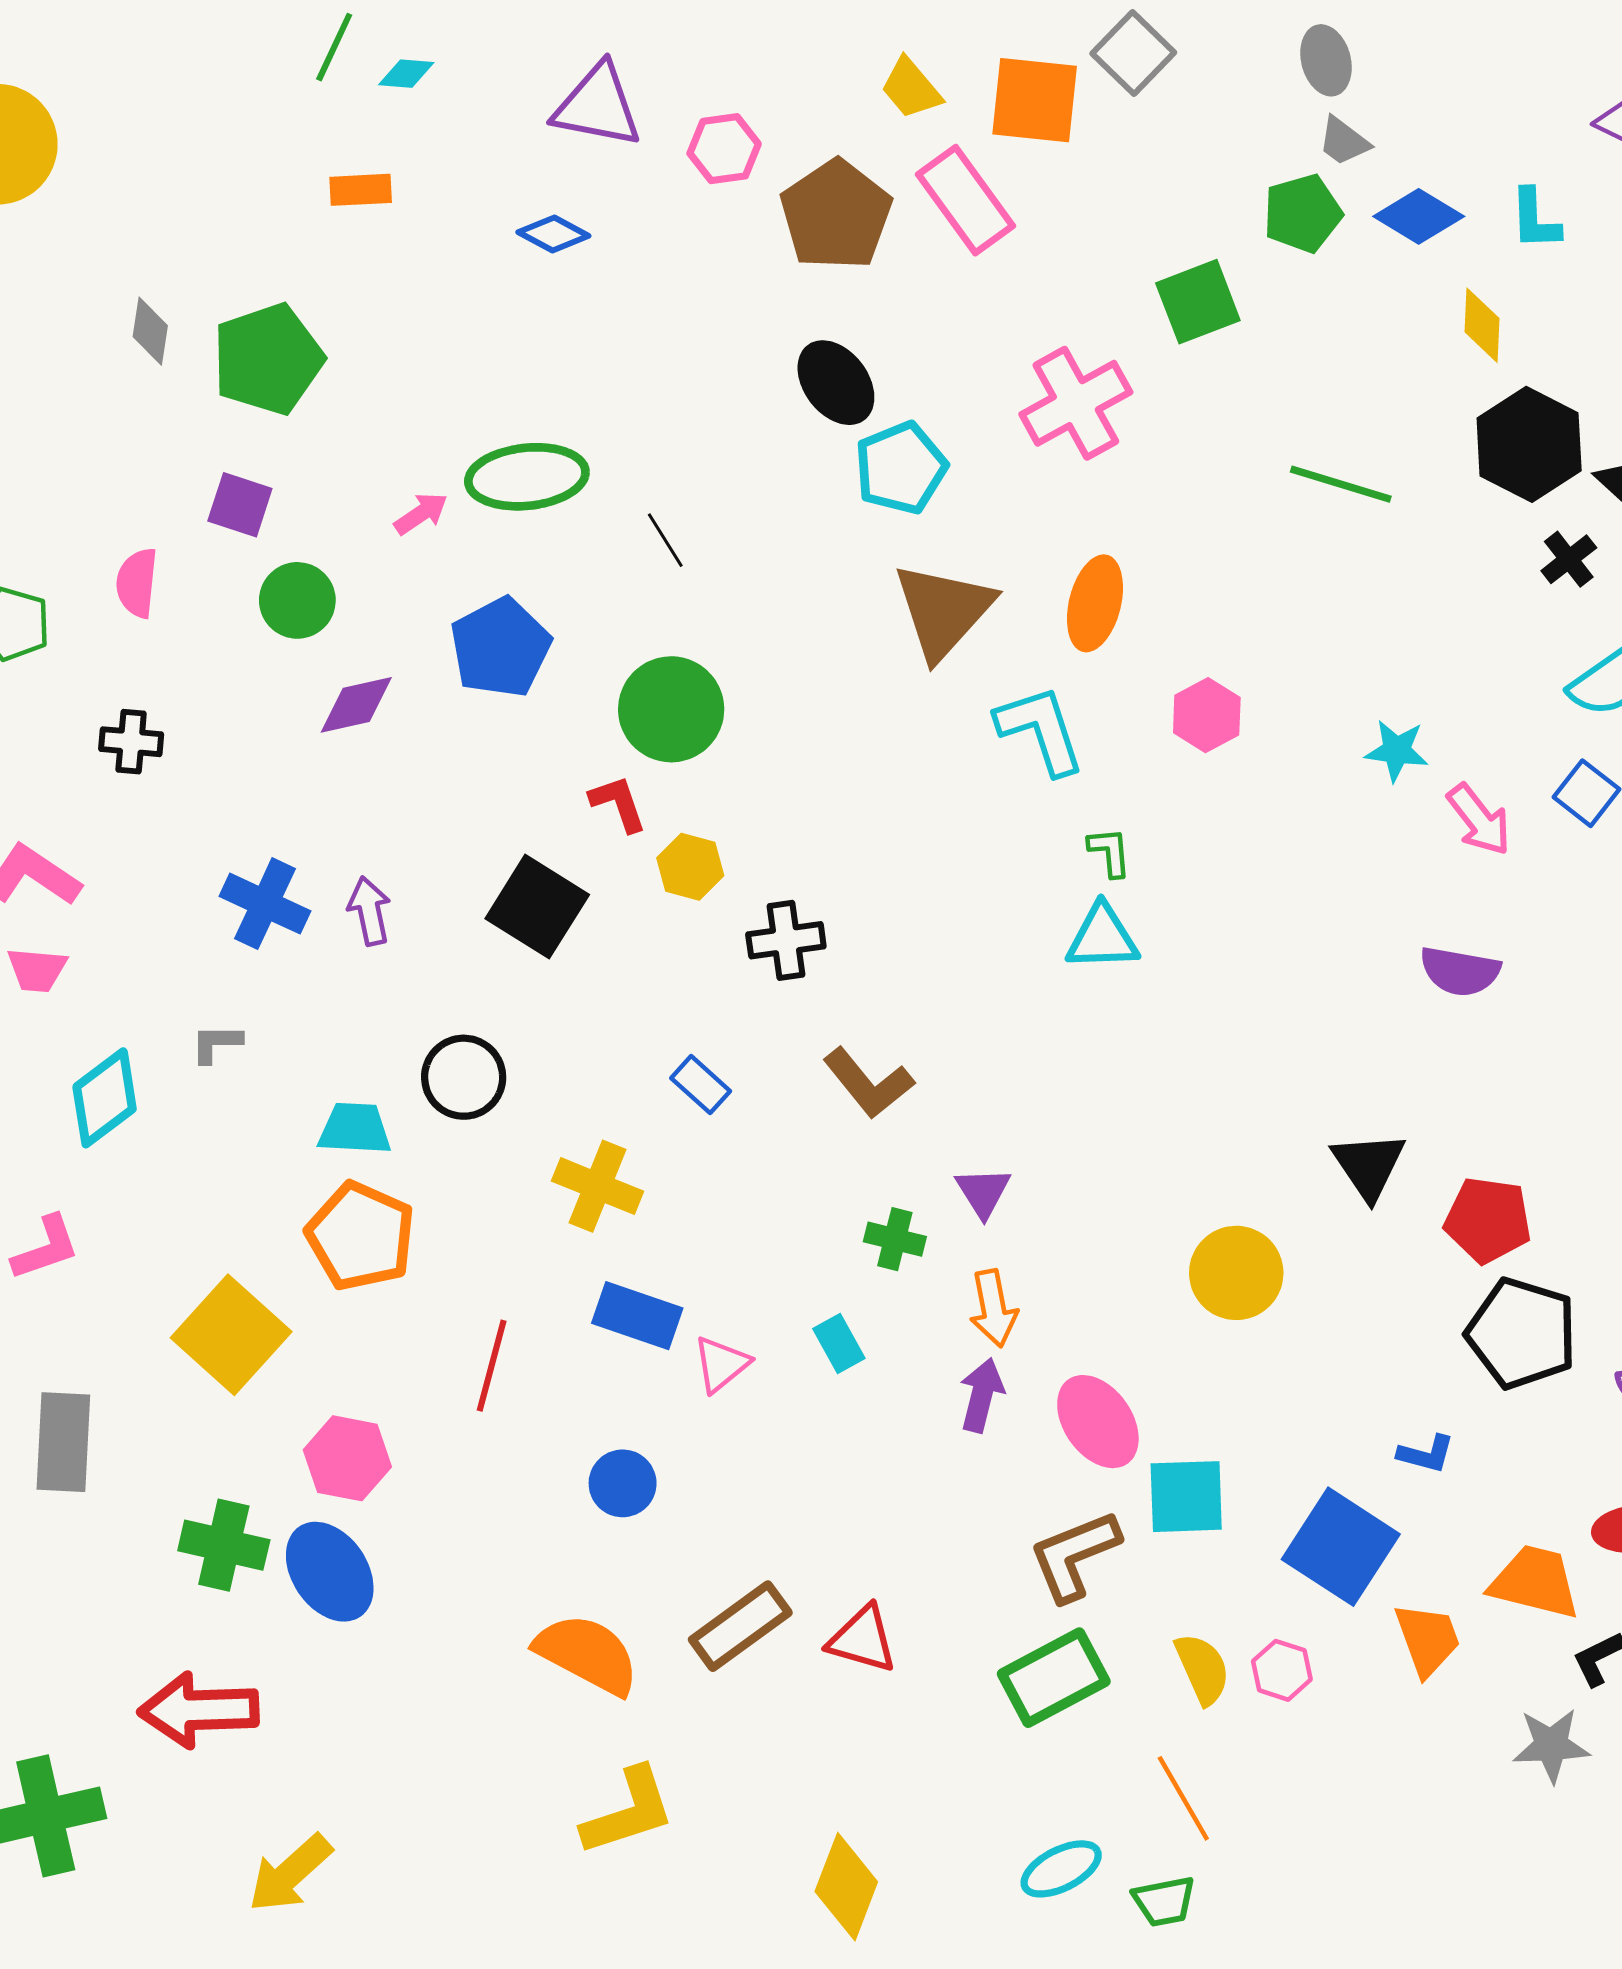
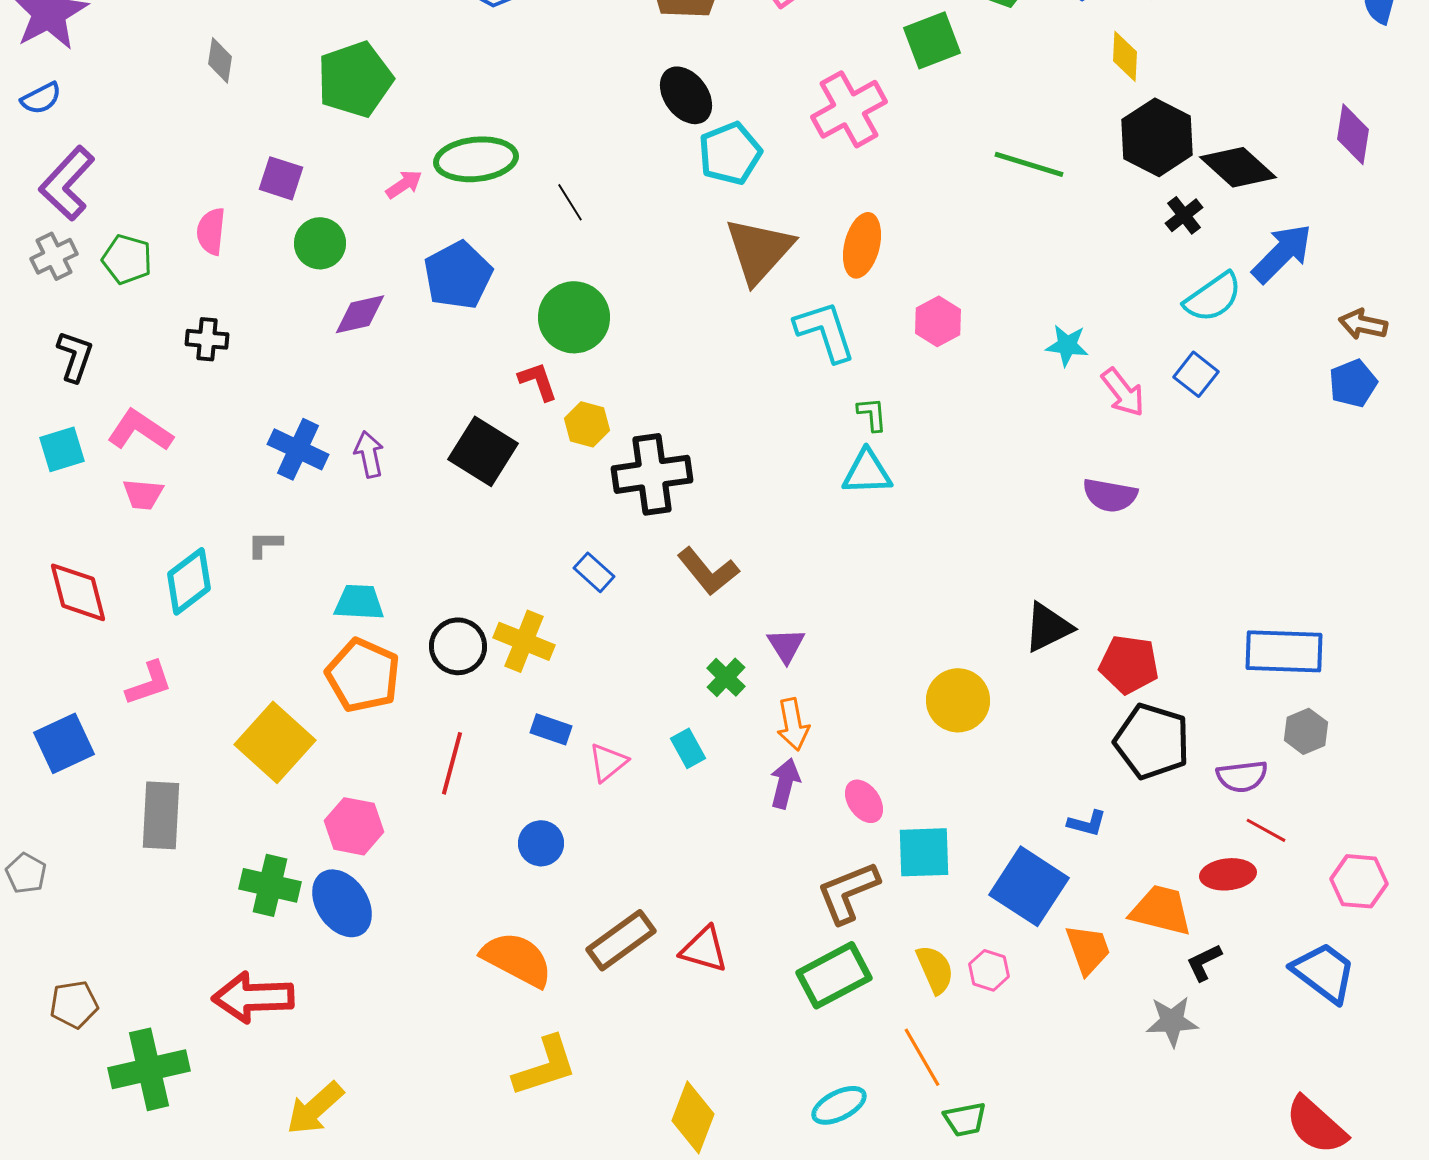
green pentagon: (268, 359) -> (355, 79), moved
black cross: (786, 940) -> (652, 474), size x1.5
black circle: (464, 1077) -> (458, 646), moved
black triangle: (1369, 1166) -> (1048, 627), turned 38
green cross: (895, 1239) -> (726, 677), turned 30
blue rectangle: (637, 1316) -> (551, 729), size x0.7
pink ellipse: (1098, 1422) -> (864, 801), size x0.7
green trapezoid: (1164, 1901) -> (965, 1119), moved

